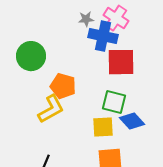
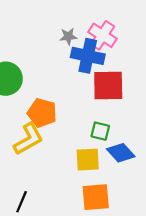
green square: (114, 102) -> (100, 131), size x0.7

